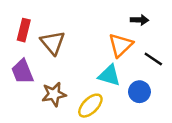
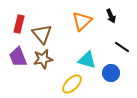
black arrow: (139, 20) -> (111, 16), turned 64
orange triangle: (121, 45) -> (82, 21), moved
brown star: (54, 94) -> (43, 59), moved

